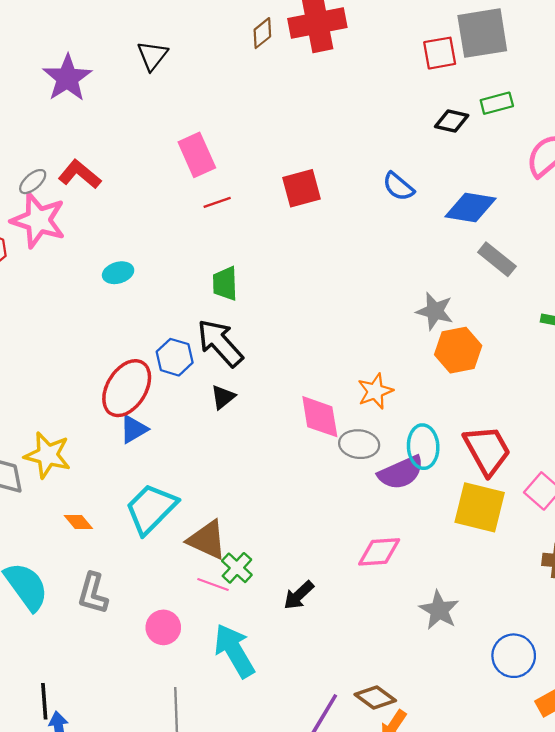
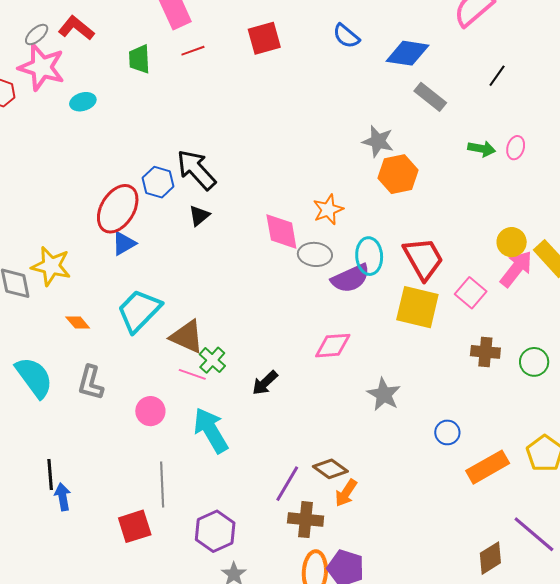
cyan ellipse: (118, 273) -> (83, 102), moved
green trapezoid: (225, 283) -> (139, 59), moved
blue circle: (514, 656) -> (447, 432), size x0.7

